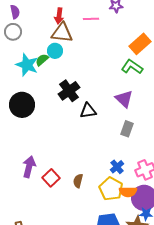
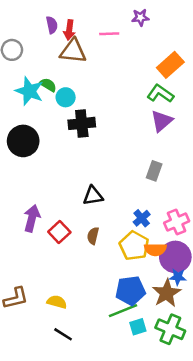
purple semicircle: (15, 12) -> (52, 25), moved
cyan circle: (55, 51) -> (66, 97), moved
green semicircle: (42, 60) -> (48, 85), turned 72
black cross: (69, 91) -> (82, 123), turned 30
purple triangle: (124, 99) -> (162, 121), moved, turned 36
black triangle: (88, 111) -> (93, 196), moved

